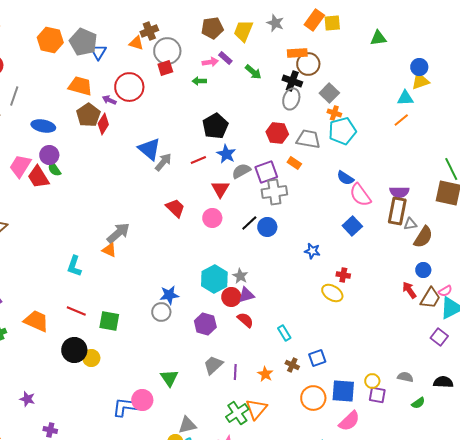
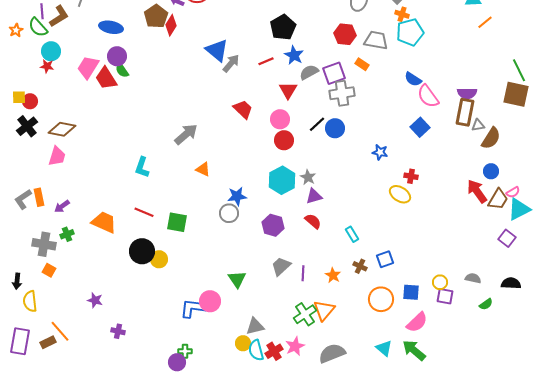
orange line: (401, 120) -> (485, 22), moved
orange triangle: (109, 250) -> (203, 169), moved
red arrow: (409, 290) -> (477, 191), size x1.4
red circle: (231, 297) -> (284, 140), moved
blue square: (343, 391) -> (411, 292), size x0.7

